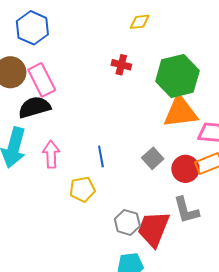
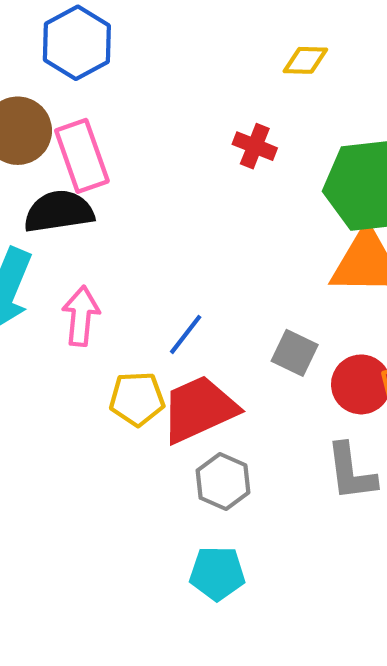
blue line: (101, 156) -> (186, 334), turned 40
gray square: (153, 158) -> (295, 353), turned -30
red trapezoid: (153, 229) -> (199, 409), moved, turned 36

